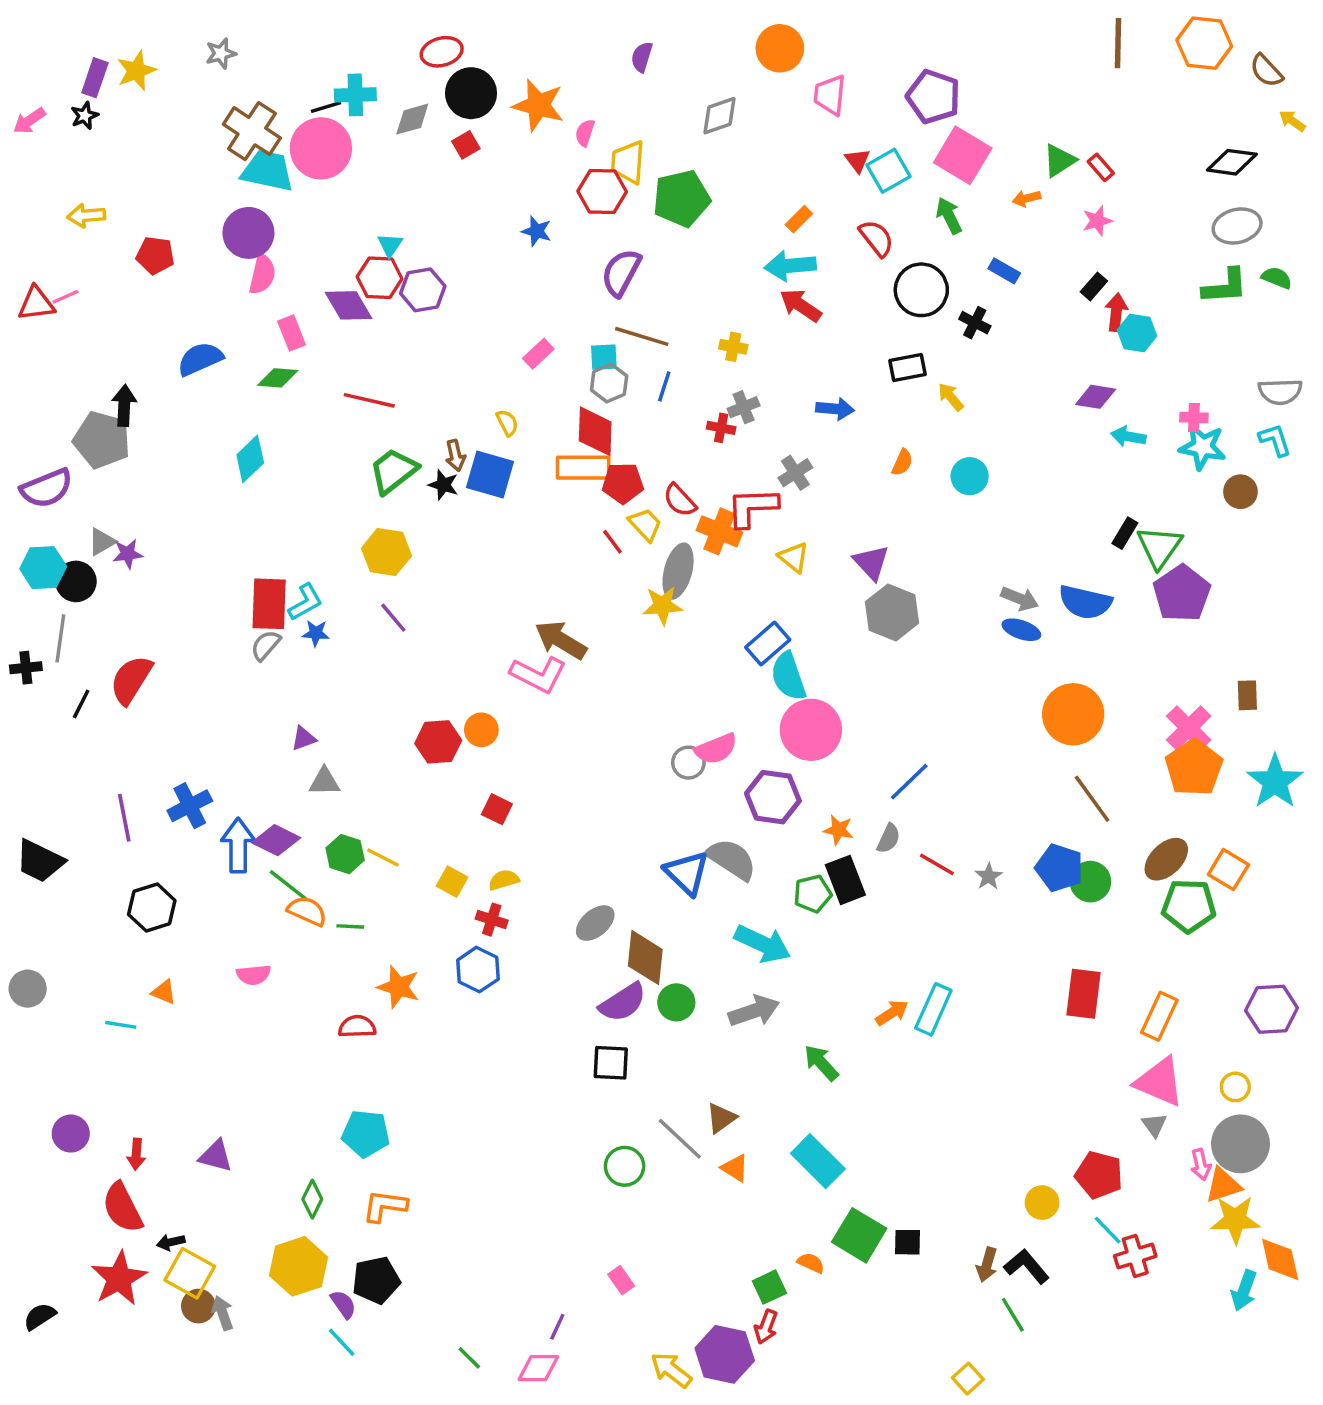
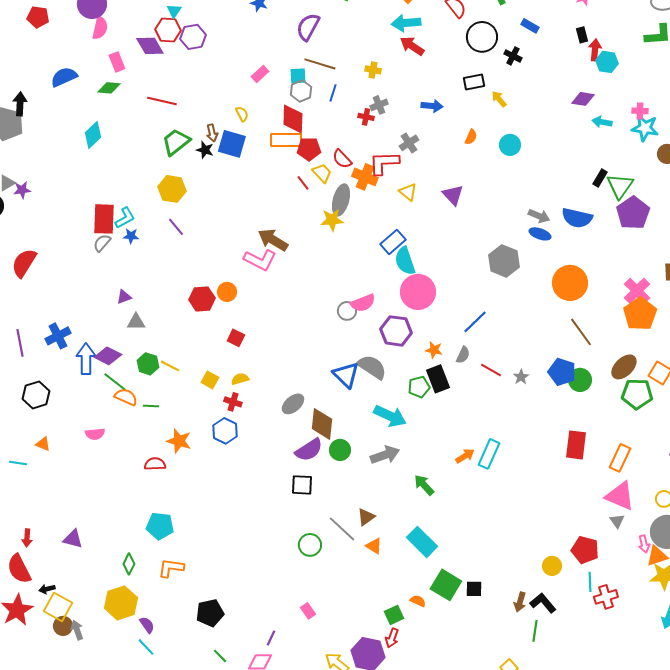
black rectangle: (1094, 286) -> (582, 35), turned -56
gray hexagon: (892, 612) -> (504, 261), moved
cyan line: (1108, 1230) -> (590, 582), turned 42
black pentagon: (376, 1280) -> (210, 613), moved
green line: (1013, 1315) -> (535, 631), turned 40

